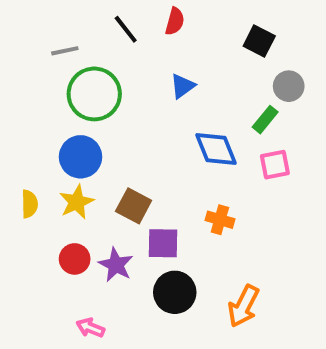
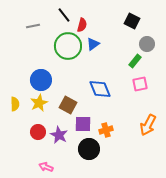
red semicircle: (175, 21) -> (82, 25), moved
green circle: (94, 94) -> (68, 46), moved
blue diamond: (216, 149) -> (100, 89), moved
orange cross: (220, 220) -> (106, 130), moved, turned -32
orange arrow: (243, 306) -> (148, 125), moved

